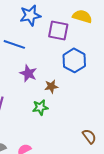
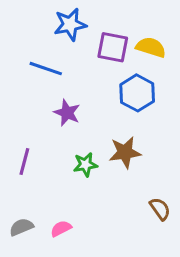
yellow semicircle: (82, 16) -> (151, 47), moved
brown star: (51, 86) -> (125, 152), moved, size x1.5

